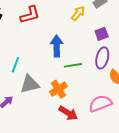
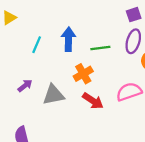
blue arrow: (57, 46) -> (69, 39), moved
gray triangle: (30, 84) -> (53, 95), moved

